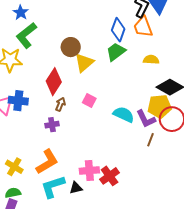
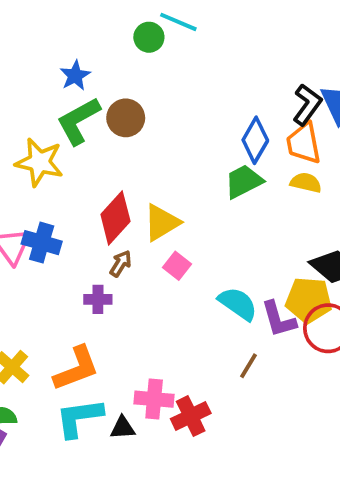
brown circle: (71, 47) -> (126, 118), moved
yellow semicircle: (151, 60) -> (306, 183), moved
yellow triangle: (84, 63) -> (162, 223), moved
brown line: (150, 140) -> (249, 366), moved

